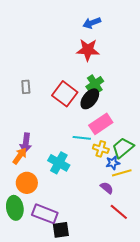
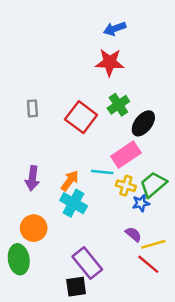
black ellipse: (90, 99) -> (143, 123), moved
orange arrow: (20, 156) -> (70, 181), moved
yellow line: (122, 173) -> (153, 244), moved
purple rectangle: (45, 214) -> (87, 263), moved, turned 30

